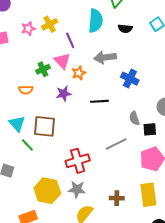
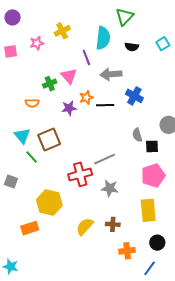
yellow cross: (50, 24) -> (62, 31), moved
purple line: (70, 40) -> (86, 58), moved
orange star: (79, 73) -> (86, 98), moved
black line: (99, 101) -> (105, 105), moved
brown square: (45, 126) -> (49, 140), turned -30
gray line: (116, 144) -> (105, 159), moved
gray star: (77, 189) -> (110, 188), moved
brown cross: (117, 198) -> (113, 224), moved

